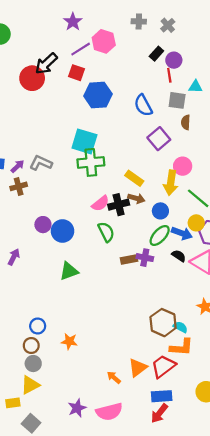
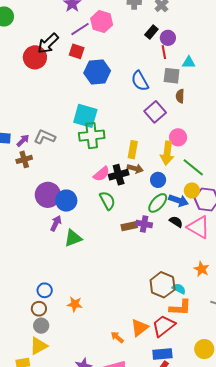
yellow rectangle: (134, 178) -> (133, 150), turned 66
purple circle: (43, 225) -> (48, 195), size x1.6
purple arrow: (14, 257) -> (56, 223), moved

